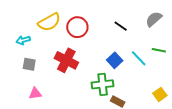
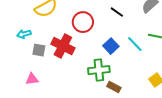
red circle: (77, 27) -> (83, 22), moved
cyan arrow: (23, 40) -> (24, 34), moved
gray square: (29, 64) -> (39, 50), moved

